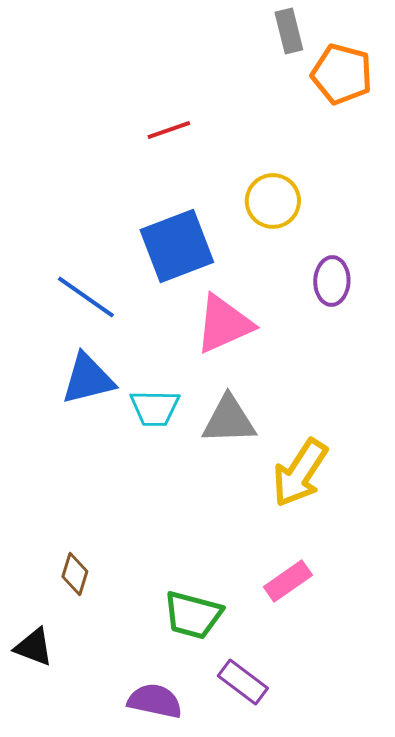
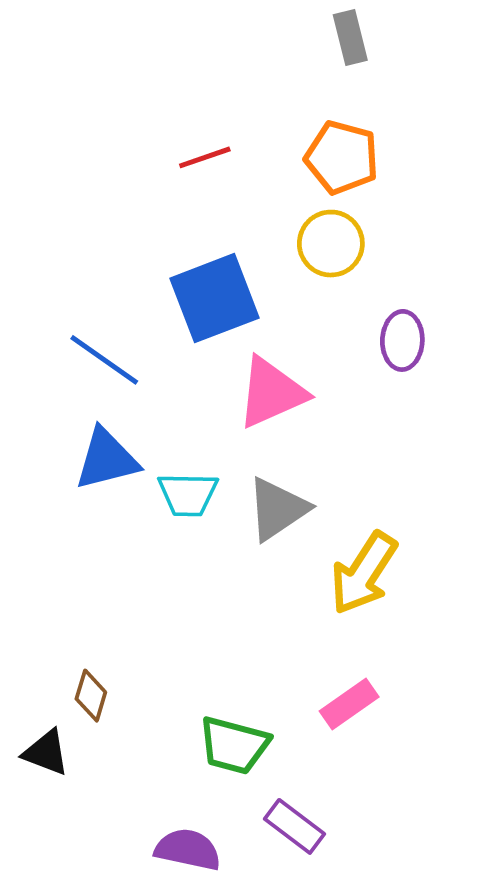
orange pentagon: (342, 74) -> (342, 157), moved
gray triangle: (229, 420) -> (278, 509), turned -32
black triangle: (34, 647) -> (46, 753), moved

